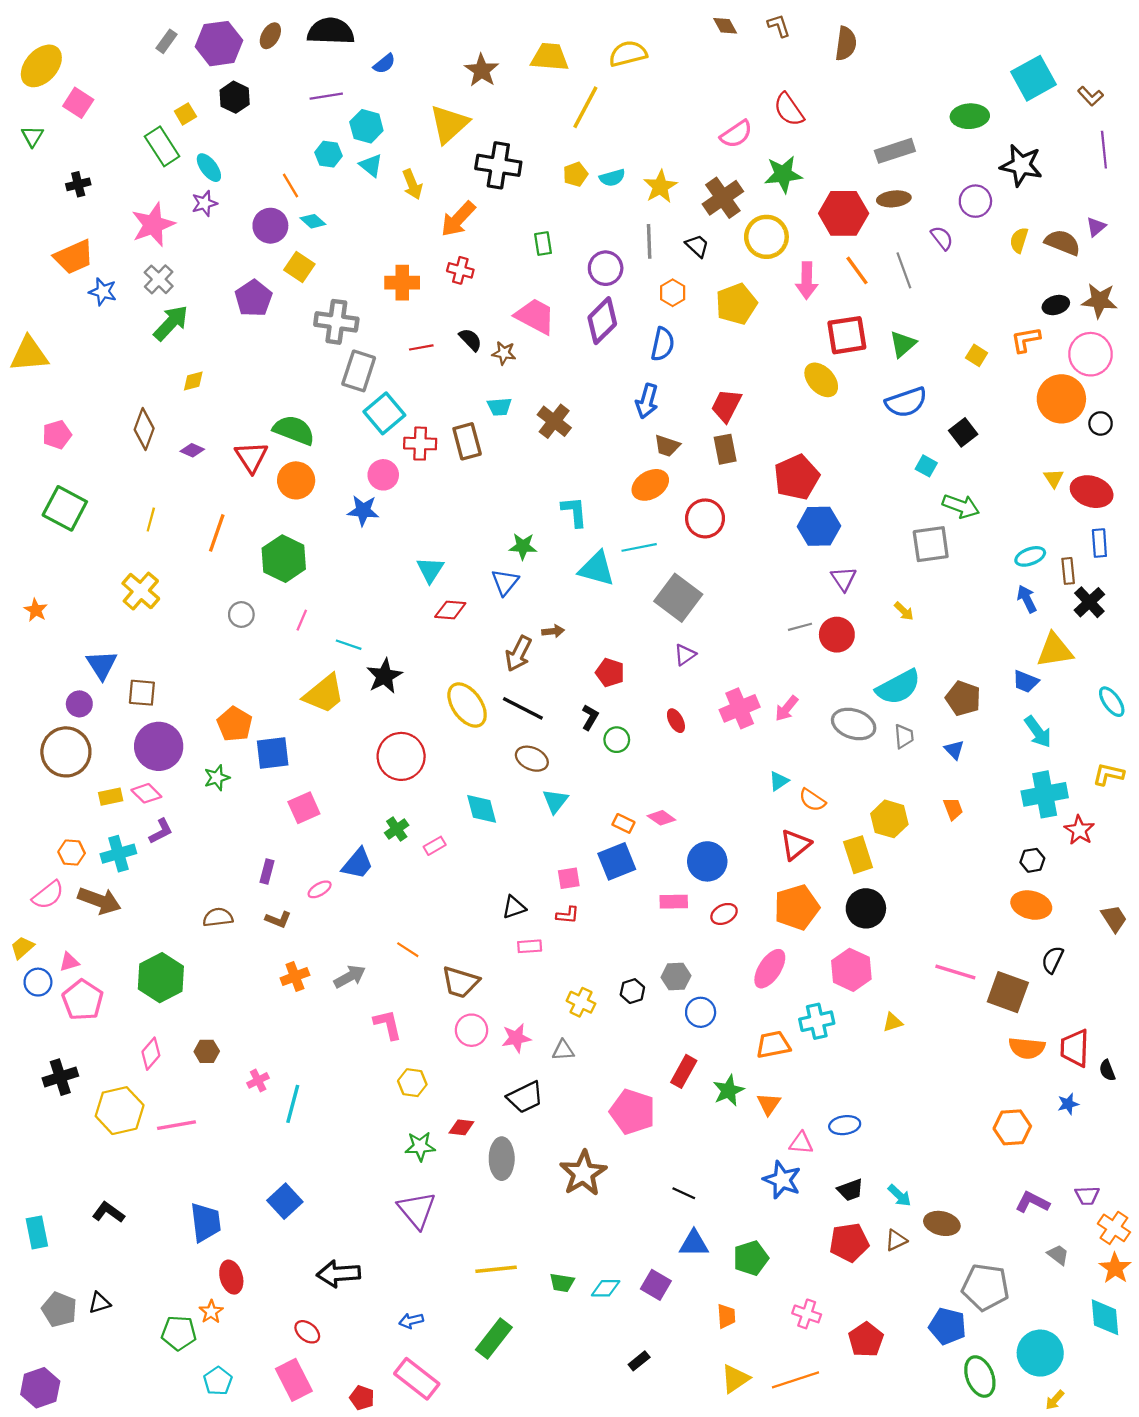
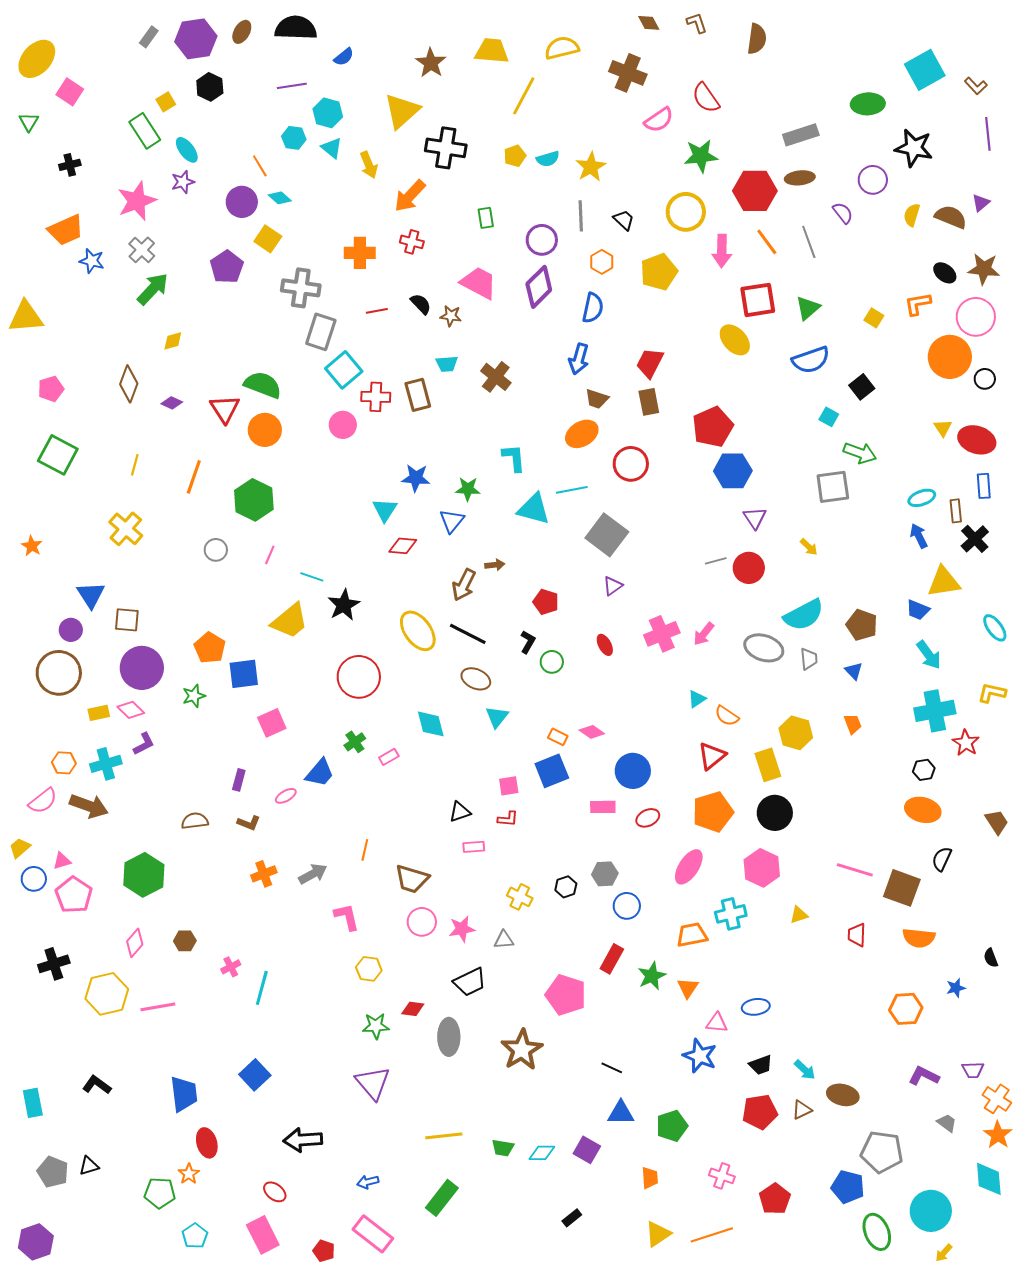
brown cross: (723, 198) -> (628, 73), moved, turned -33
black ellipse: (1056, 305) -> (945, 273), turned 55
blue star: (363, 511) -> (416, 478), moved
orange line: (408, 950) -> (365, 850), turned 70
red trapezoid: (1075, 1048) -> (857, 935), moved, size x0.7

